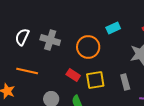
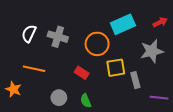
cyan rectangle: (113, 28) -> (123, 24), size x1.6
yellow square: (95, 80) -> (116, 68), moved

